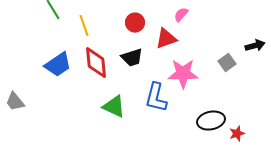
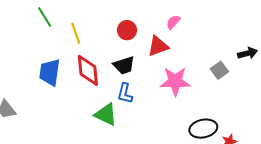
blue trapezoid: (58, 65) -> (50, 72), turned 132
blue L-shape: (156, 98) -> (125, 93), moved, size x0.7

